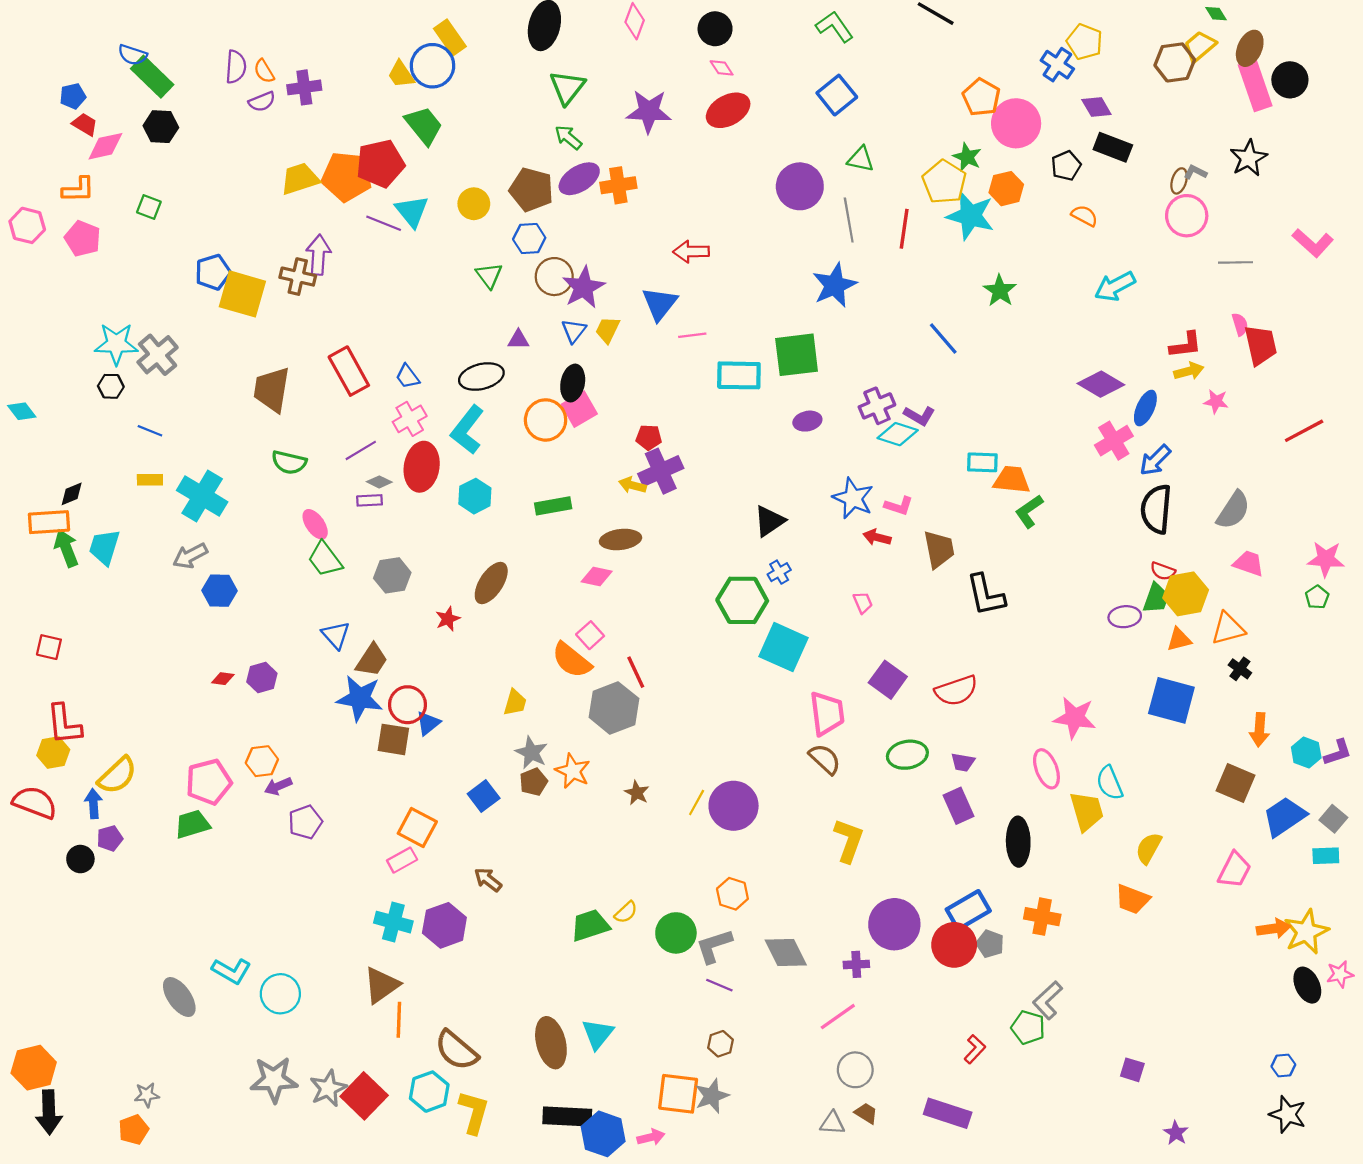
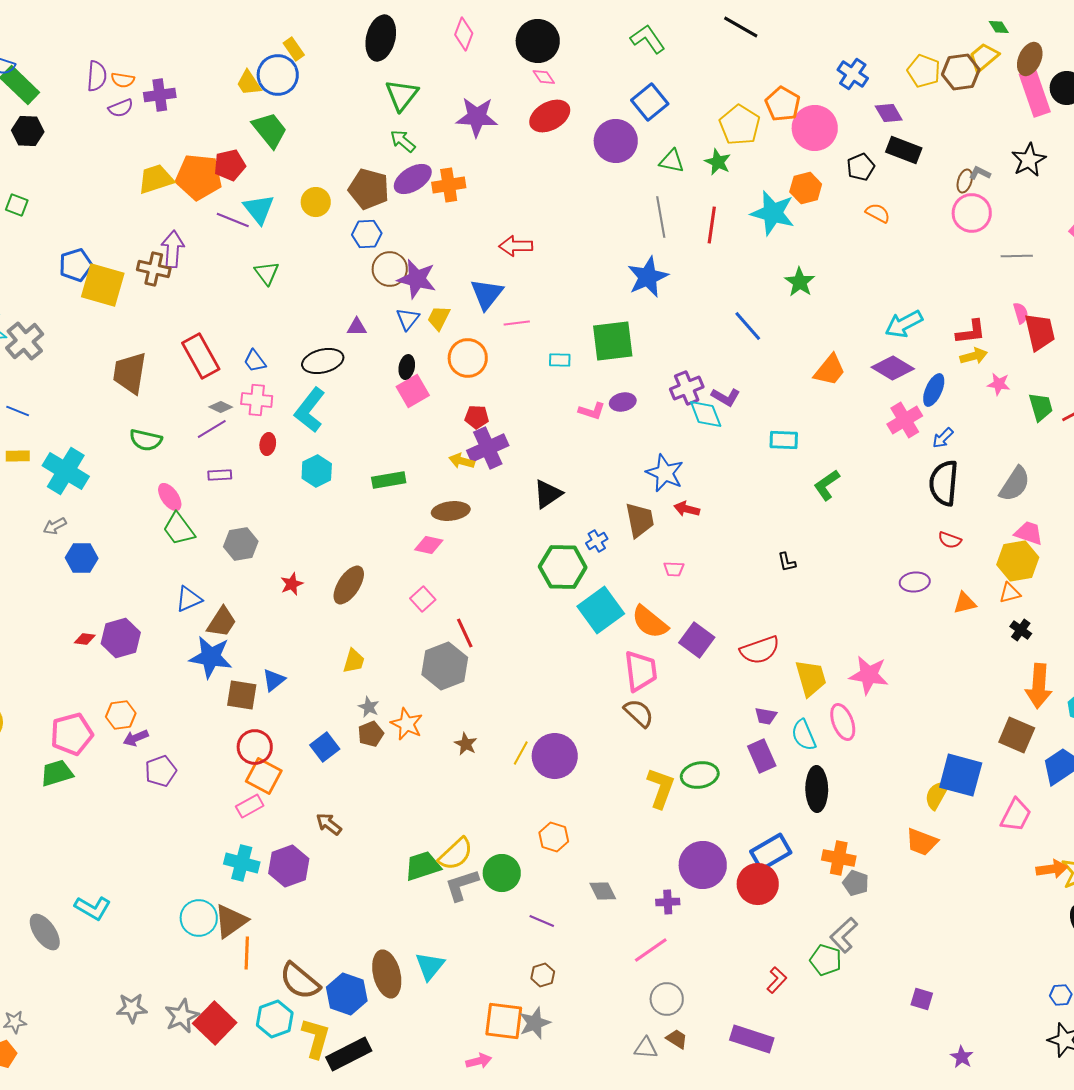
black circle: (715, 29) -> (538, 41), size x1.4
yellow rectangle: (450, 37) -> (294, 49), size x0.7
yellow pentagon: (1085, 42) -> (924, 71), moved
orange semicircle: (264, 71) -> (123, 80), turned -50
green star: (967, 157) -> (718, 162), moved
red pentagon: (380, 164) -> (230, 165), size x0.7
yellow pentagon: (944, 182) -> (740, 125), moved
purple circle: (800, 186) -> (616, 141), moved
green triangle: (489, 275) -> (267, 273), moved
cyan arrow: (1115, 286) -> (904, 324), moved
purple star: (584, 287) -> (417, 279), turned -30
cyan rectangle: (739, 375) -> (560, 360), size x0.5
black ellipse: (573, 383) -> (407, 367), size x0.7
pink cross: (410, 419) -> (257, 400), turned 36
orange circle: (546, 420) -> (468, 358), moved
cyan diamond: (898, 434) -> (706, 414), turned 51
blue arrow: (1155, 460) -> (943, 438), size x0.7
red ellipse: (422, 467) -> (268, 444), size x0.5
orange trapezoid: (1012, 480) -> (830, 370), moved, turned 123
gray diamond: (379, 482) -> (221, 407), moved
pink L-shape: (899, 506) -> (592, 411), moved
black triangle: (769, 521) -> (548, 494), moved
brown trapezoid: (939, 549) -> (640, 520), moved
gray arrow: (190, 556) -> (55, 526), size x0.7
brown ellipse: (491, 583) -> (349, 585), moved
yellow hexagon: (1186, 594) -> (1018, 561), moved
black L-shape: (986, 595) -> (787, 562), size x0.5
green trapezoid: (1156, 598) -> (1041, 407), moved, turned -36
pink trapezoid: (863, 603) -> (674, 569), turned 115
orange triangle: (1228, 629) -> (1010, 593), size x0.7
blue triangle: (336, 635) -> (189, 599), turned 48
cyan square: (784, 647) -> (601, 610), turned 30
orange semicircle: (572, 660) -> (650, 622), moved
purple hexagon: (262, 678) -> (121, 638), size x1.4
blue square: (1171, 700) -> (961, 775), moved
red circle: (408, 705) -> (255, 747), moved
orange arrow: (1259, 730) -> (1039, 686), size x1.4
gray star: (531, 753) -> (369, 707), size x0.7
green ellipse: (907, 755) -> (700, 775), moved
cyan semicircle: (1110, 783) -> (804, 735), moved
yellow trapezoid: (1087, 811) -> (811, 678), moved
yellow semicircle: (626, 912) -> (456, 854), size x1.6
gray pentagon: (990, 944) -> (856, 883), moved
gray L-shape: (714, 946) -> (462, 885), moved
gray diamond: (786, 952) -> (603, 891), size x0.7
cyan circle: (280, 994) -> (199, 918), moved
gray star: (274, 1080) -> (132, 1008), size x0.7
black rectangle: (567, 1117) -> (349, 1054), moved, turned -30
blue hexagon: (603, 1134) -> (347, 994), moved

